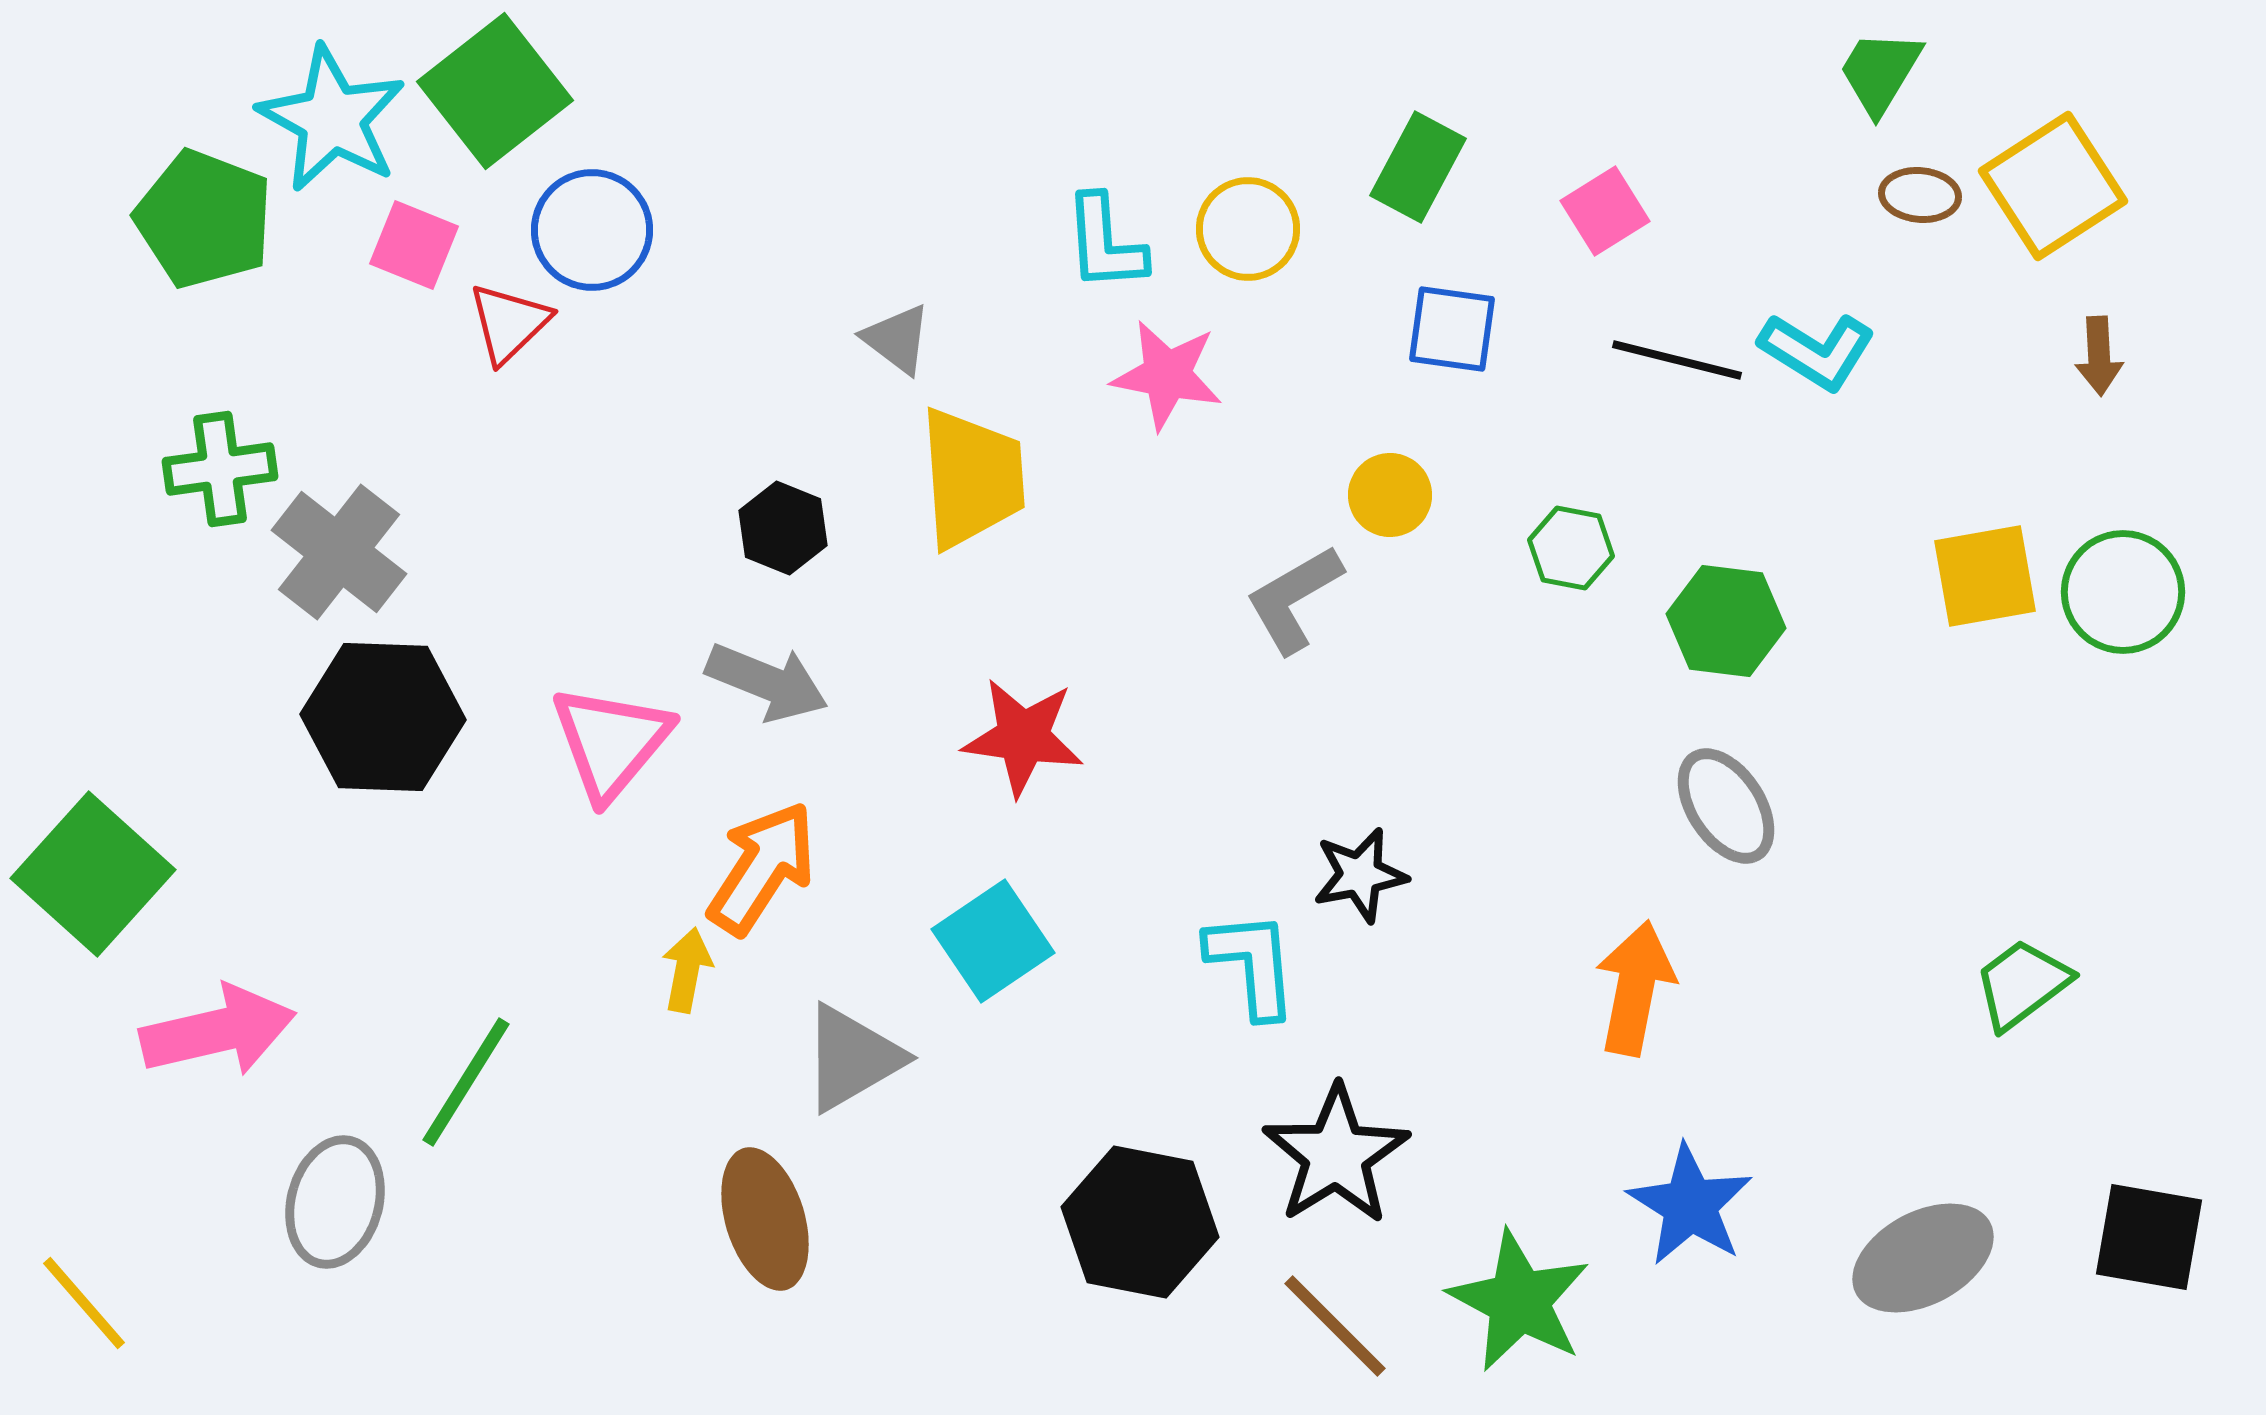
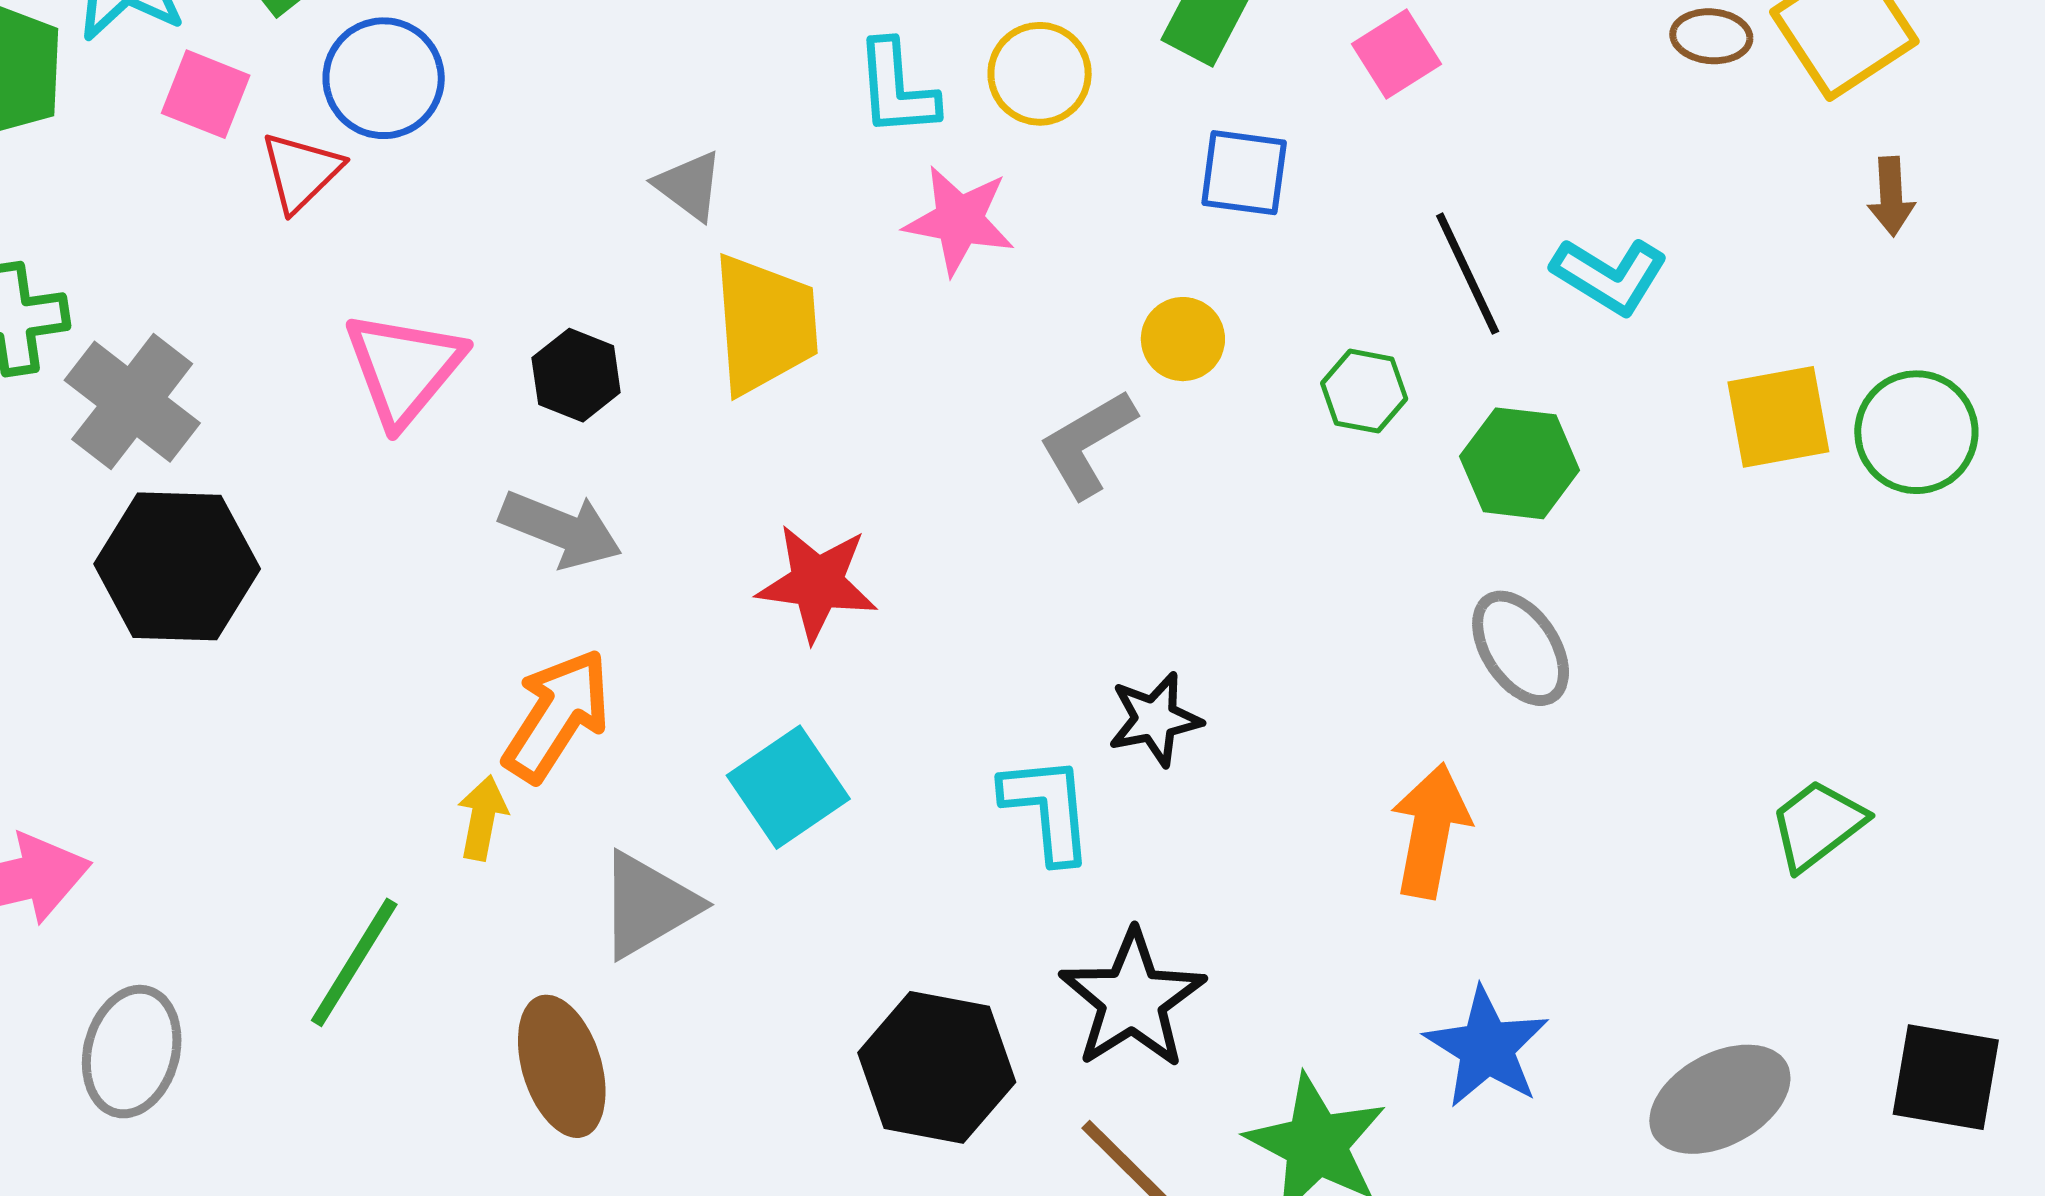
cyan L-shape: (1817, 351) -> (1610, 276), moved
black line: (1677, 360) -> (1468, 274), moved, turned 51
pink triangle: (611, 742) -> (404, 368), moved
green line: (466, 1082) -> (354, 962), moved

